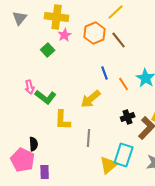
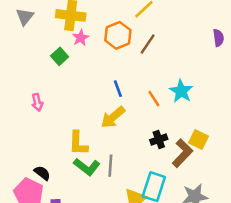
brown line: (119, 40) -> (148, 44), turned 72
blue line: (105, 73) -> (118, 89), moved
green L-shape: (46, 97) -> (87, 167), moved
black semicircle: (34, 144) -> (42, 173), turned -48

